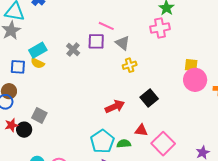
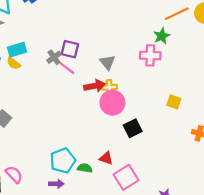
pink line: (106, 26) -> (67, 68), moved
purple square: (96, 41) -> (70, 49), moved
pink circle: (195, 80) -> (112, 103), moved
black square: (149, 98) -> (133, 128), moved
red arrow: (115, 107) -> (95, 86), moved

